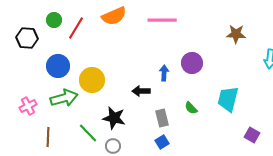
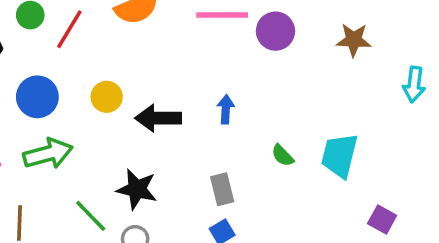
purple circle: (192, 63) -> (275, 31), moved
yellow circle: (92, 80) -> (107, 97), moved, size x0.7
black arrow: (141, 91) -> (158, 118), moved, size x1.4
green semicircle: (191, 108) -> (283, 155), moved

